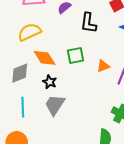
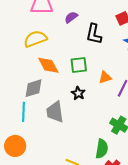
gray diamond: (20, 73) -> (33, 88), moved
black star: (50, 82) -> (78, 93), moved
gray trapezoid: (55, 105) -> (55, 112), turned -45

